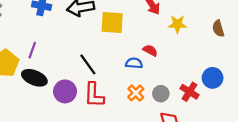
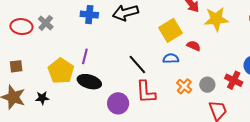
yellow square: (112, 22) -> (170, 30), moved, turned -30
yellow star: (177, 24) -> (216, 19), size x1.4
blue semicircle: (134, 63) -> (171, 58), moved
purple circle: (65, 91) -> (118, 103), moved

